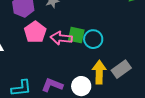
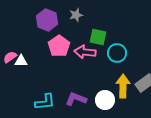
green square: (76, 35) -> (98, 37), moved

